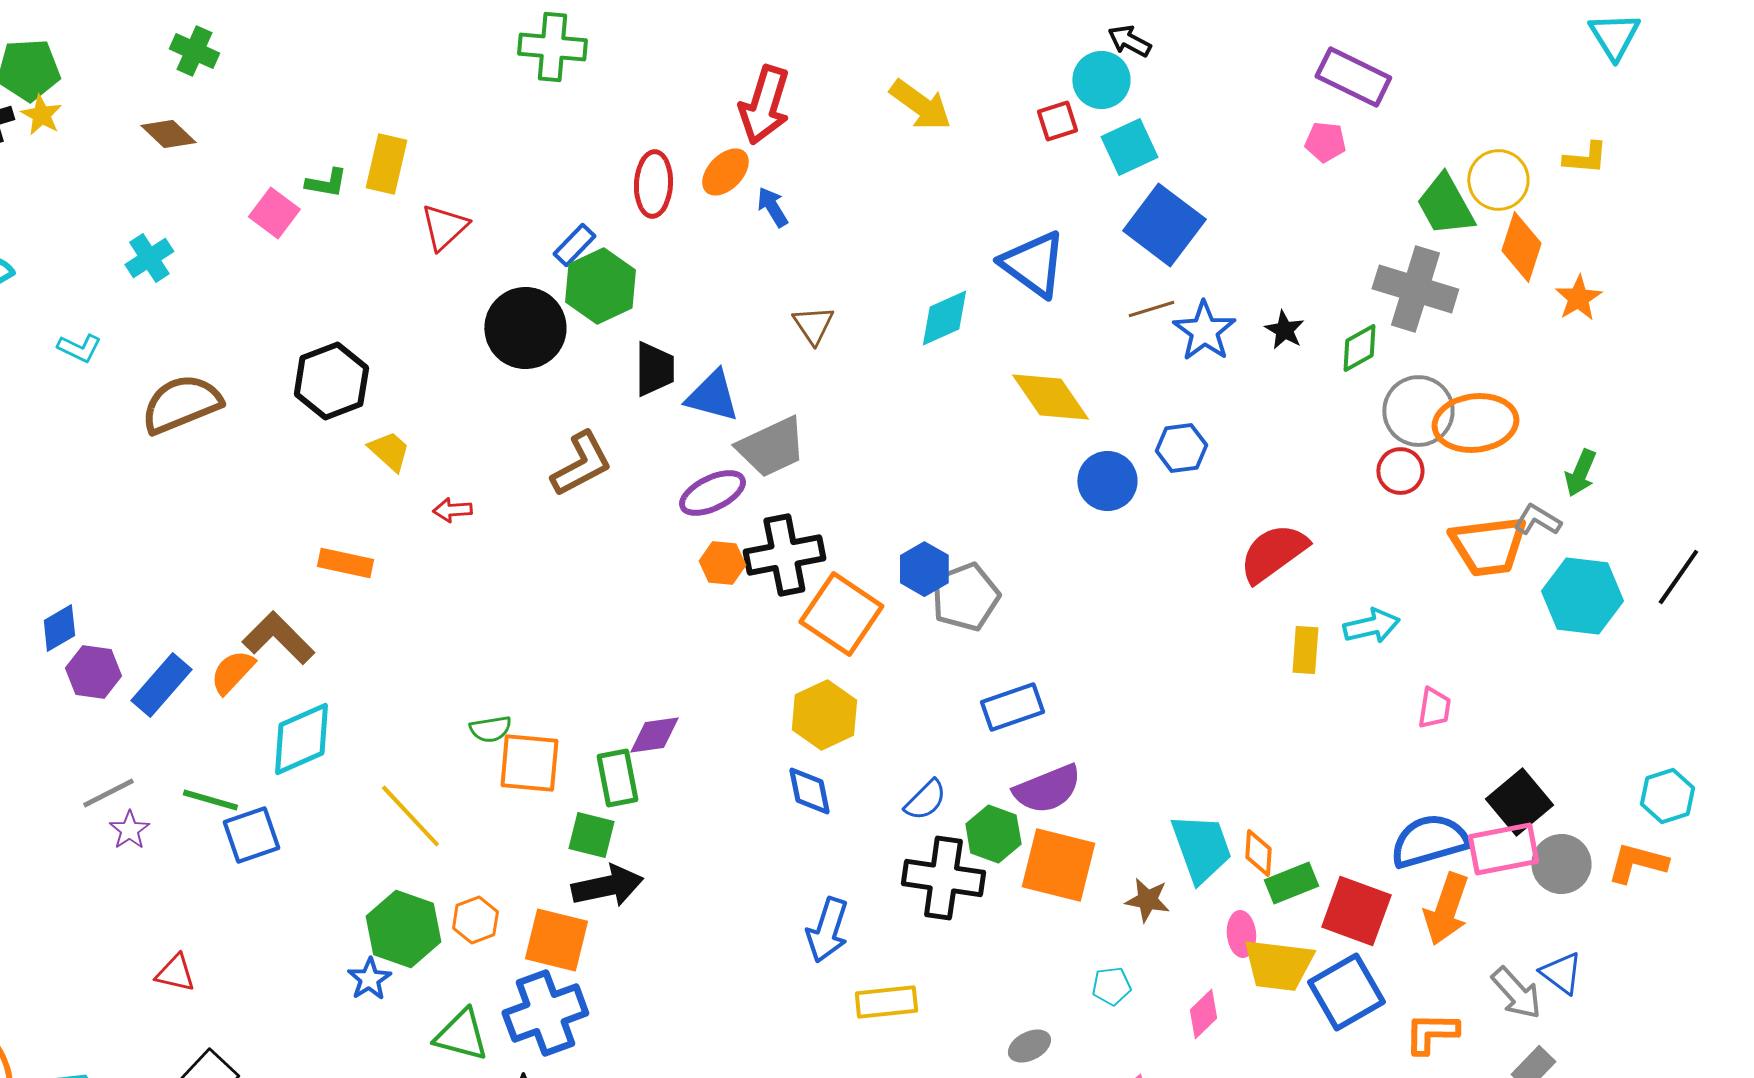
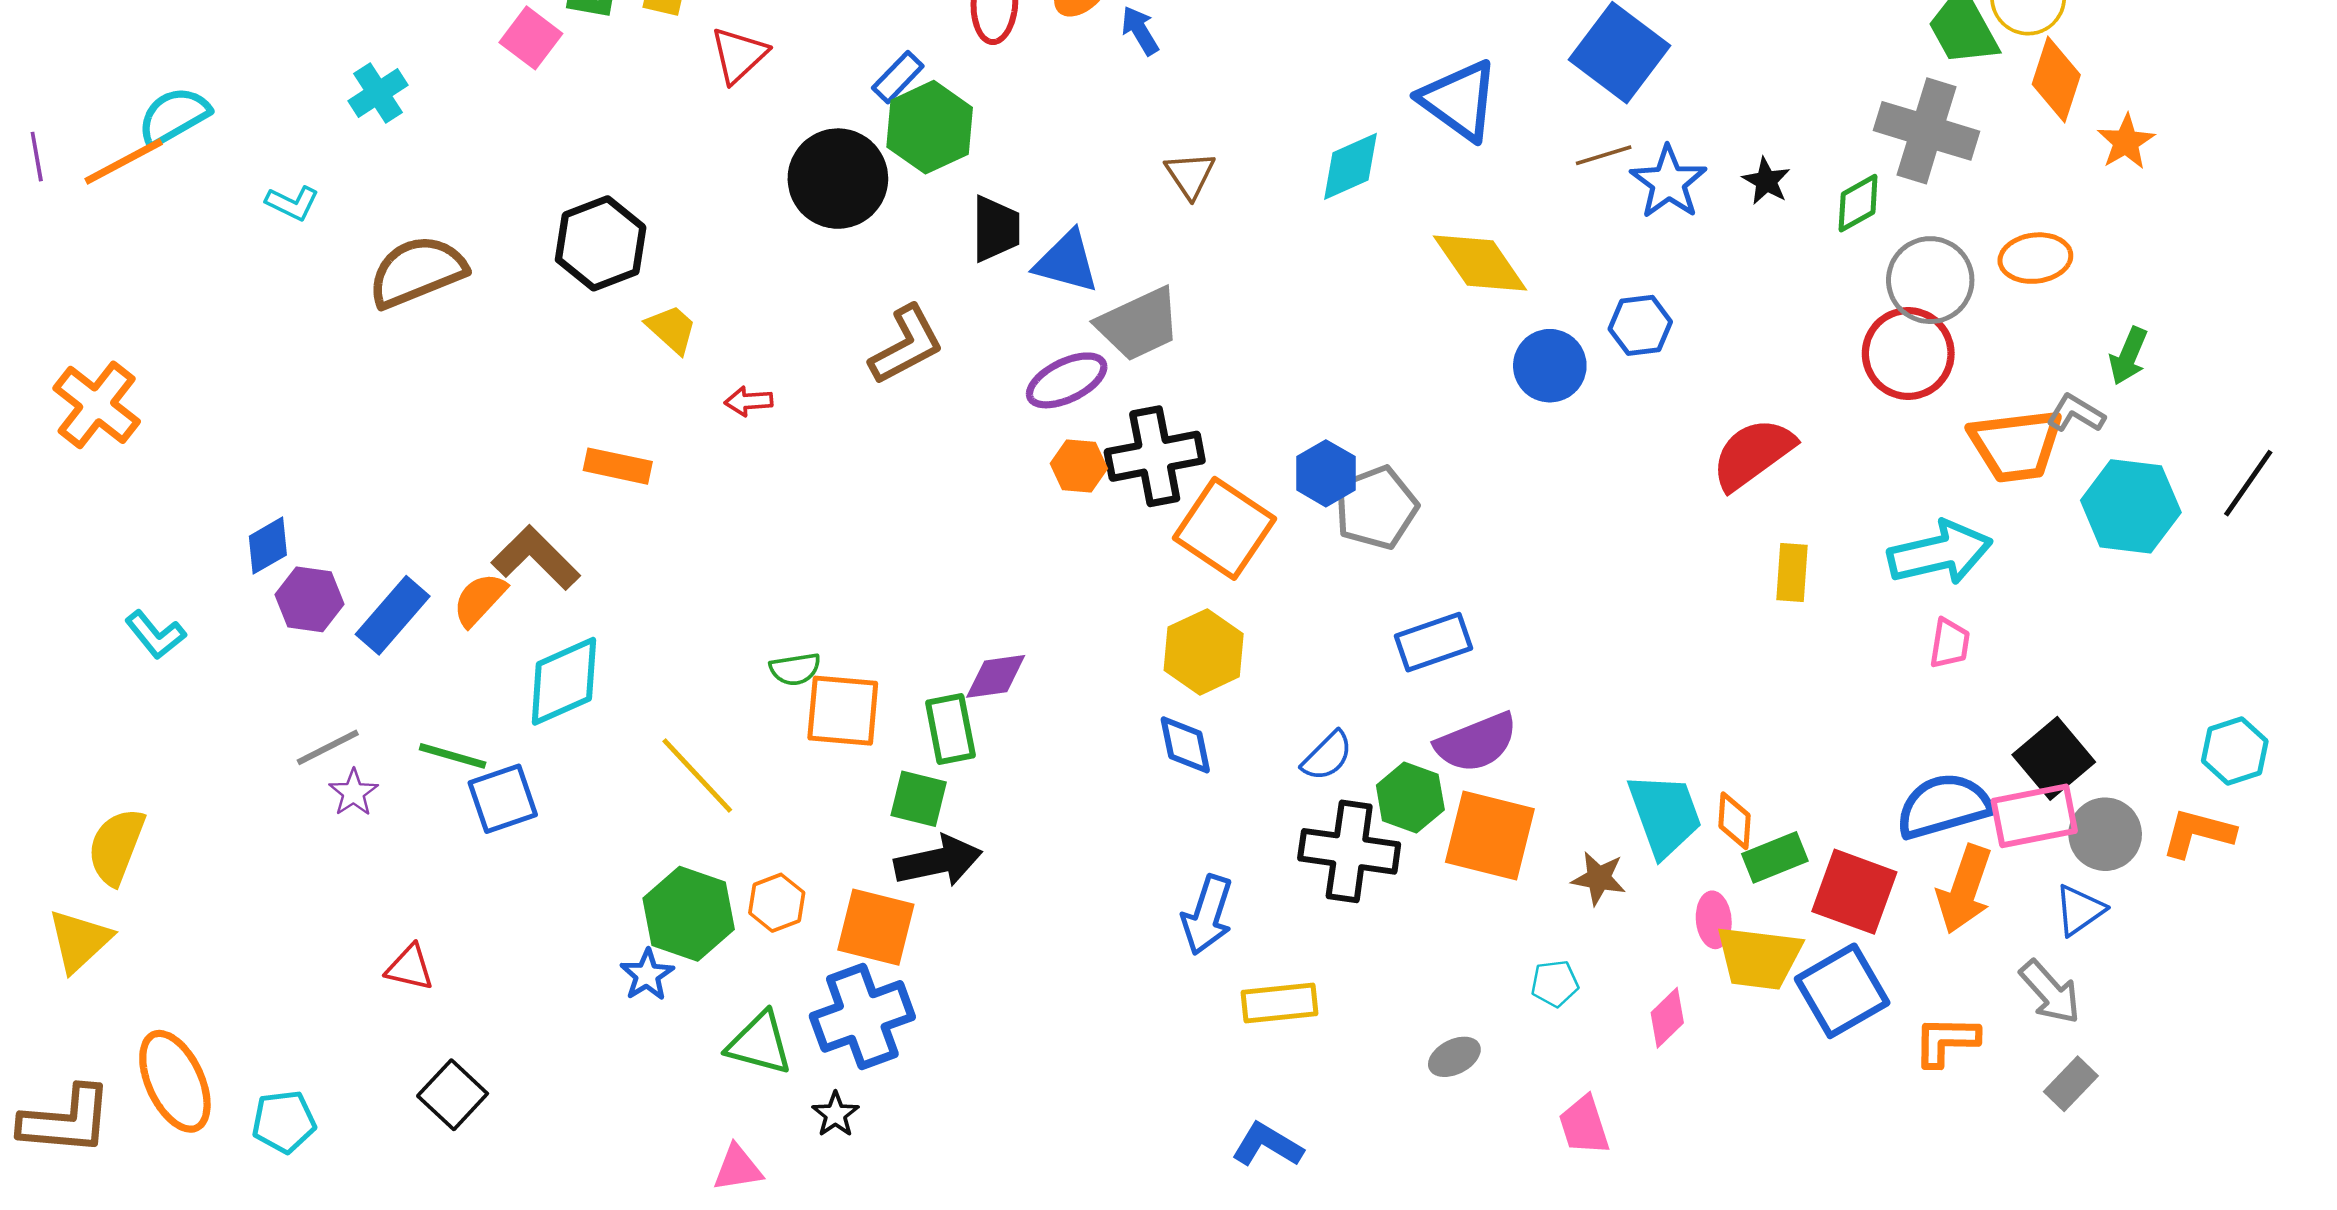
orange ellipse: (1475, 423) -> (2035, 258), moved, size x0.7
red circle: (1400, 471) -> (1908, 353), size x1.6
cyan arrow: (1371, 626) -> (1940, 553), moved, size x1.5
blue triangle: (1561, 973) -> (2079, 910), moved, turned 48

